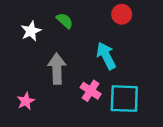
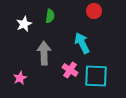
green semicircle: (65, 21) -> (50, 16), turned 56

